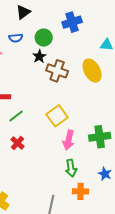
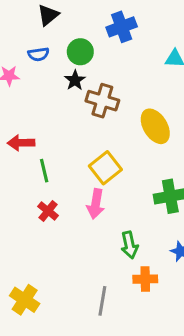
yellow ellipse: (92, 71) -> (155, 126), moved
green line: (16, 116) -> (44, 171), turned -63
pink arrow: (69, 140) -> (96, 204), moved

